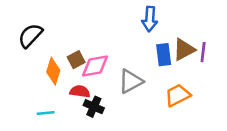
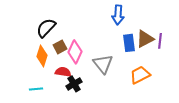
black semicircle: (30, 36) -> (46, 28), moved
pink diamond: (95, 66) -> (75, 52), turned -55
gray triangle: (131, 81) -> (103, 64), turned -40
black cross: (94, 107) -> (74, 84), turned 35

